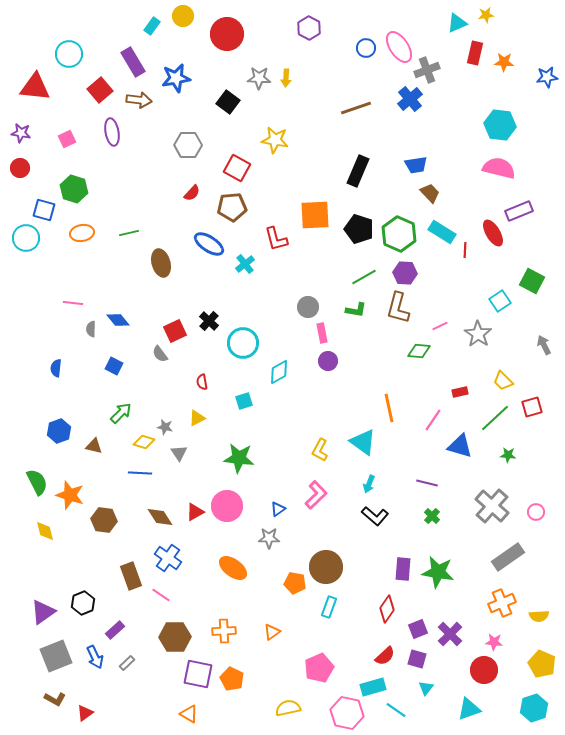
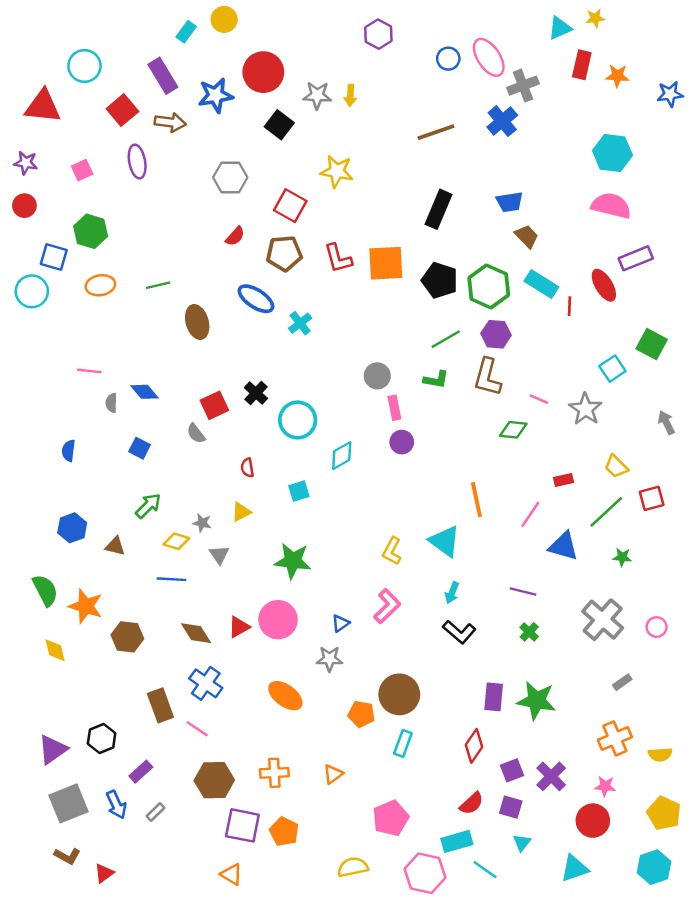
red circle: (227, 34) -> (263, 72), moved
red L-shape: (276, 239) -> (338, 258), moved
pink line: (440, 326) -> (539, 399), turned 49
gray rectangle: (508, 557) -> (622, 682), size x0.5

